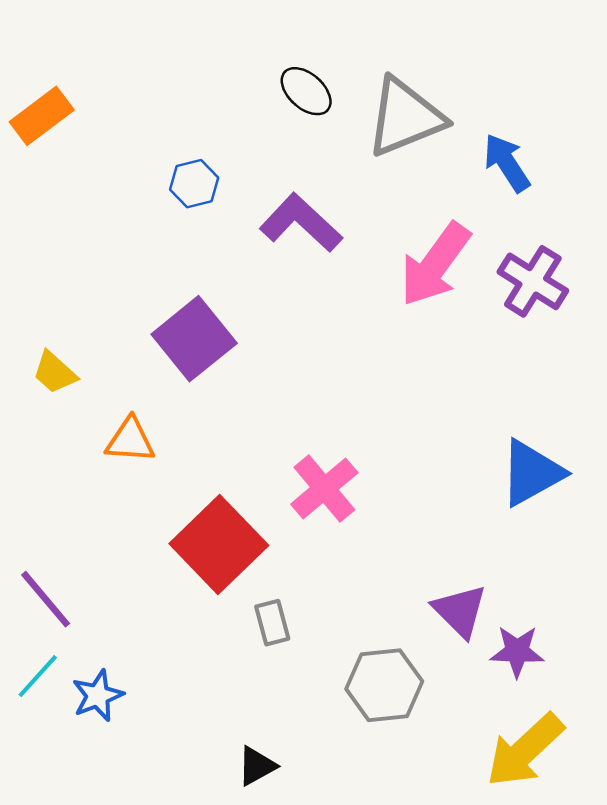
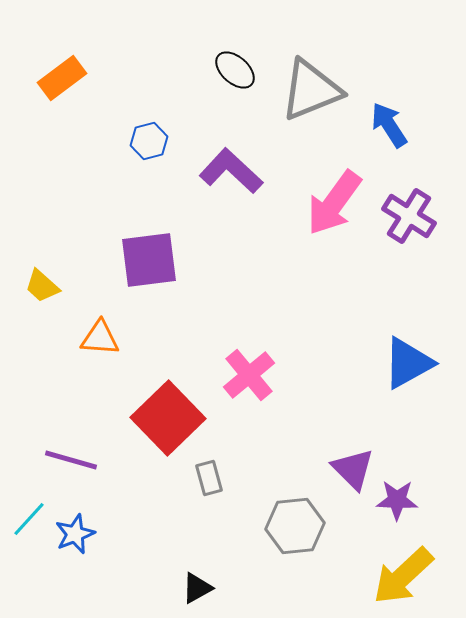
orange rectangle: (42, 116) -> (62, 78), moved
purple square: (194, 339) -> (149, 260), turned 32
purple line: (46, 599) -> (71, 460), moved, turned -34

